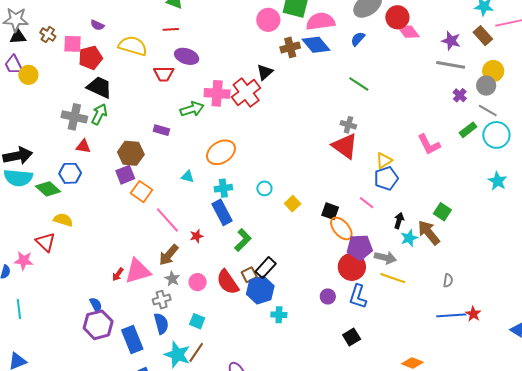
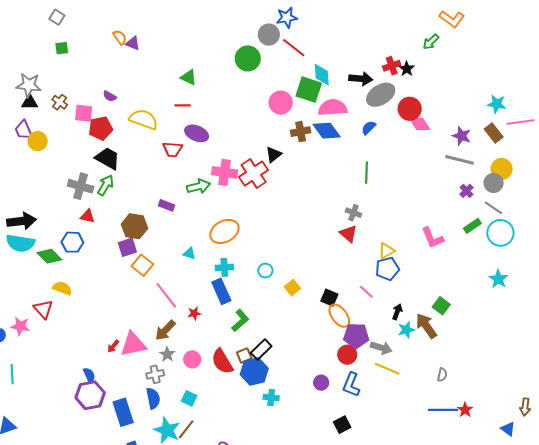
green line: (359, 84) -> (367, 173), turned 55
red triangle: (345, 146) -> (348, 234), size x0.7
red circle: (352, 267) -> (347, 355), size x0.7

